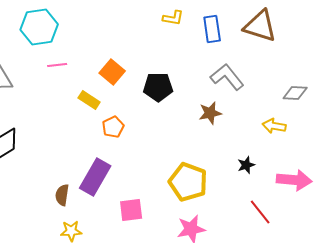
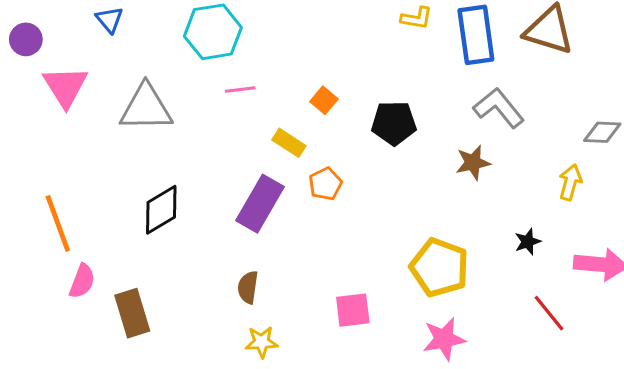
blue rectangle: (212, 29) -> (476, 35), size x1.4
orange square: (112, 72) -> (324, 100), size x0.7
yellow arrow: (274, 126) -> (570, 182), turned 95
purple rectangle: (95, 177) -> (260, 204), moved

